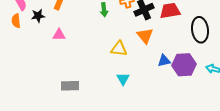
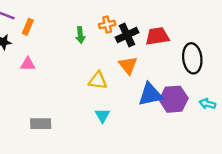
blue triangle: (164, 61) -> (150, 94), size x1.6

